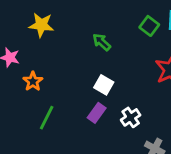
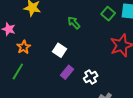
white square: (104, 85) -> (60, 50), moved
green line: (47, 118) -> (18, 71), moved

